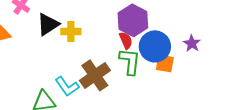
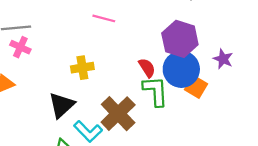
purple hexagon: (133, 20) -> (180, 39), moved
black triangle: (48, 24) -> (61, 105), moved
orange square: (165, 63) -> (196, 87), turned 30

